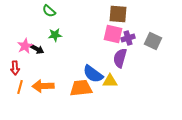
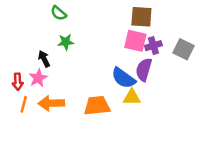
pink star: (25, 46) -> (38, 78), moved
black arrow: (37, 49) -> (44, 59), turned -144
blue semicircle: (93, 74) -> (123, 78), moved

